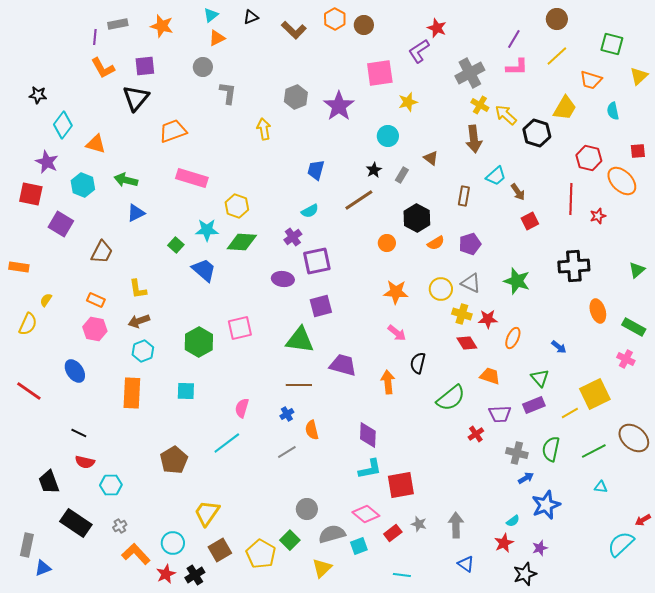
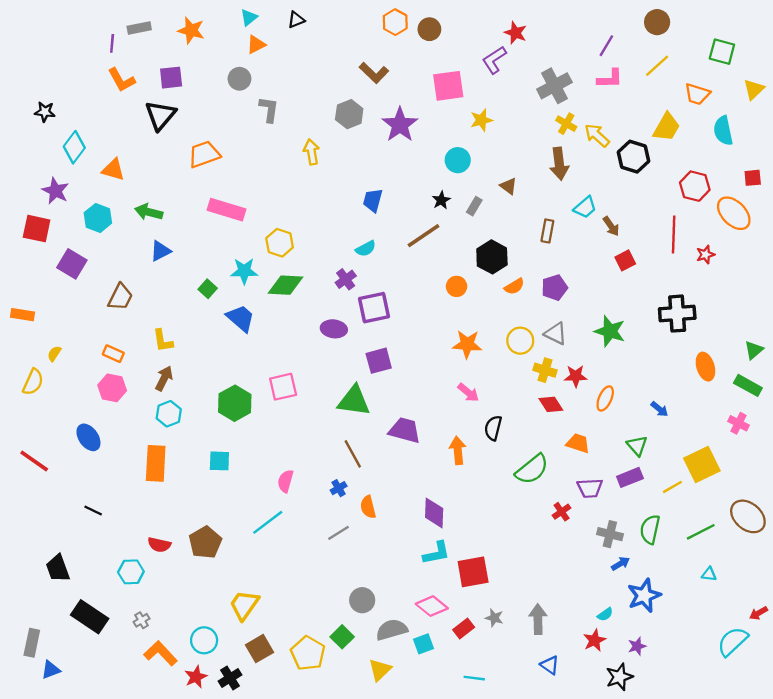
brown L-shape: (294, 30) -> (374, 73), moved
cyan semicircle: (613, 111) -> (723, 131), size x1.4
green triangle: (637, 270) -> (754, 350), moved
brown arrow: (139, 321) -> (164, 378), turned 135
brown line: (299, 385) -> (353, 454), turned 60
red semicircle: (85, 462) -> (159, 545), moved

